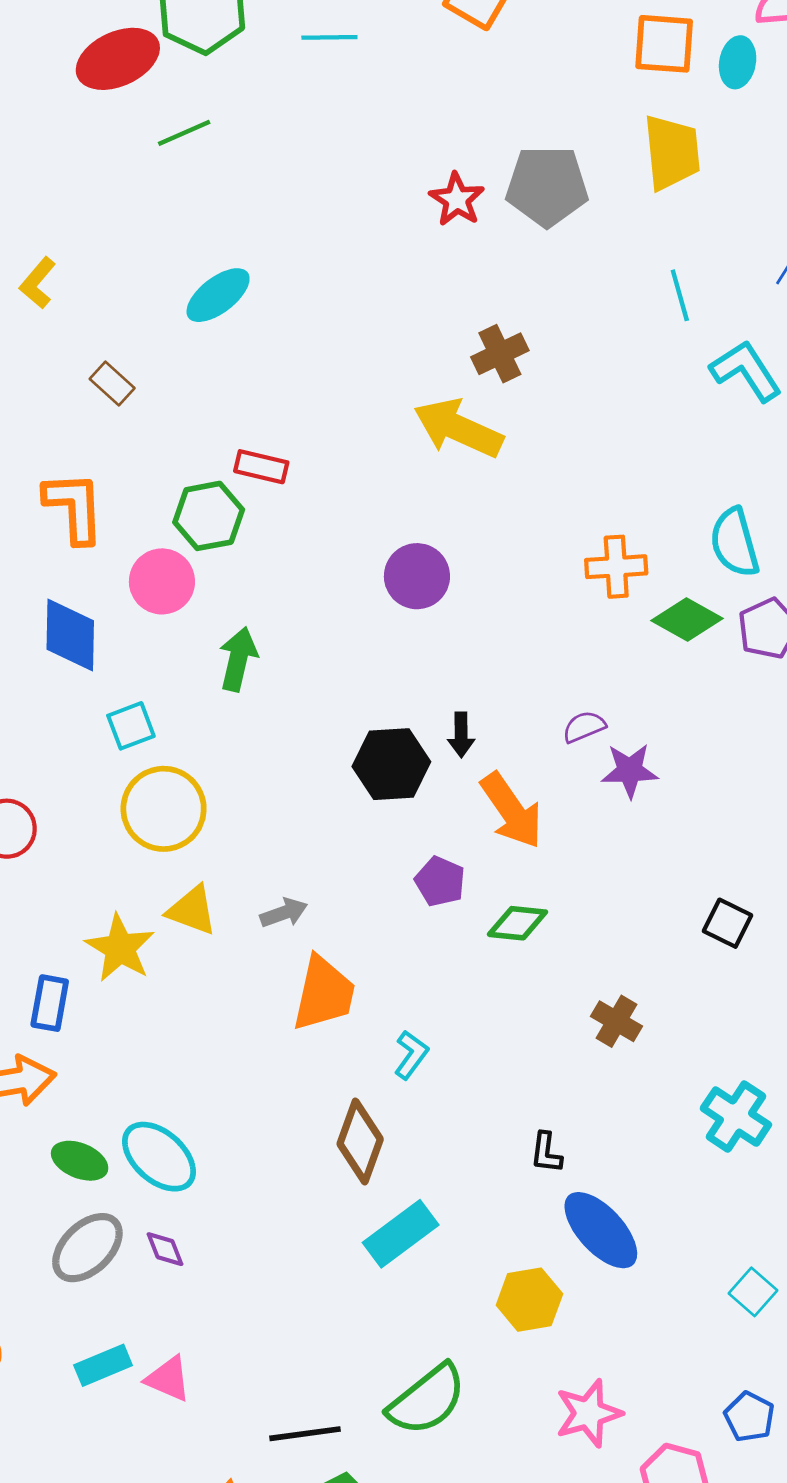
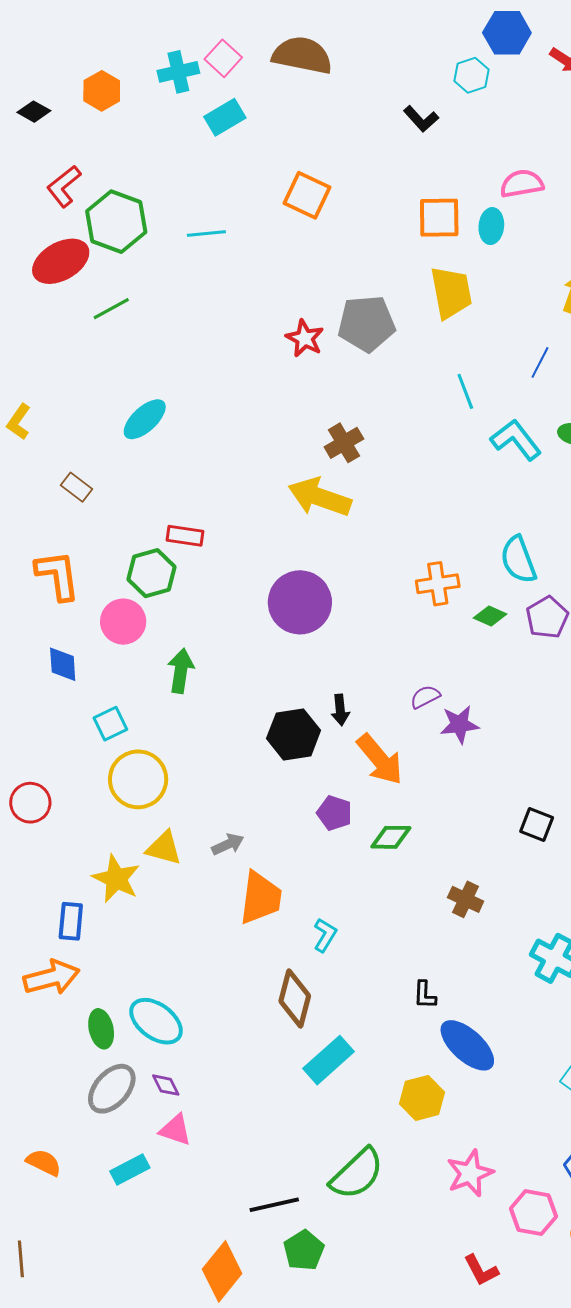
purple circle: (417, 576) -> (300, 602), size x1.4
green diamond: (687, 619) -> (490, 616), size x0.7
blue diamond: (70, 635) -> (63, 664), size x0.7
green ellipse: (80, 1161) -> (101, 1029), turned 60
pink triangle: (168, 1379) -> (175, 1130), moved

